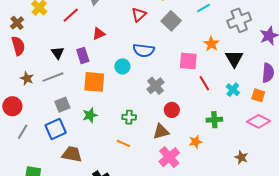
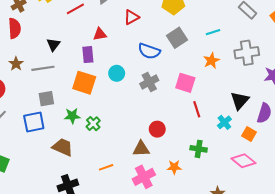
red triangle: (139, 15) -> (131, 17), moved
orange star: (211, 44) -> (211, 61), moved
blue semicircle: (144, 50) -> (149, 51), moved
purple rectangle: (83, 55) -> (88, 55), moved
black triangle: (234, 59) -> (240, 101), moved
gray cross: (155, 86) -> (149, 82), moved
green cross: (129, 117) -> (93, 124), moved, turned 32
orange line: (123, 143) -> (106, 167), moved, turned -56
brown trapezoid: (72, 154) -> (63, 147), moved

